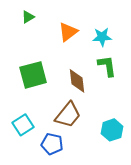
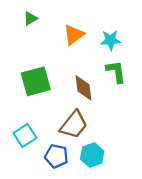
cyan hexagon: (112, 130) -> (92, 155), moved

